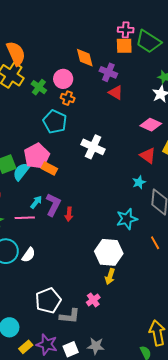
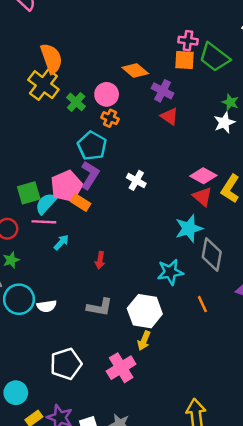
orange diamond: (85, 58) -> (135, 70), turned -40
pink diamond: (151, 125) -> (203, 176), moved
white cross: (93, 147) -> (136, 180), size x0.7
cyan star: (139, 182) -> (189, 228), size x1.6
purple L-shape: (53, 205) -> (90, 175), moved
pink line: (25, 218) -> (44, 222), moved
white semicircle: (29, 255) -> (47, 306), turned 42
pink cross: (93, 300) -> (121, 368), size x1.6
gray L-shape: (70, 316) -> (100, 307), moved

